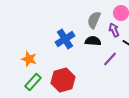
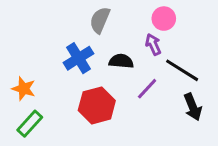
gray semicircle: (94, 20) -> (100, 20), moved
red hexagon: (63, 80) -> (97, 105), moved

